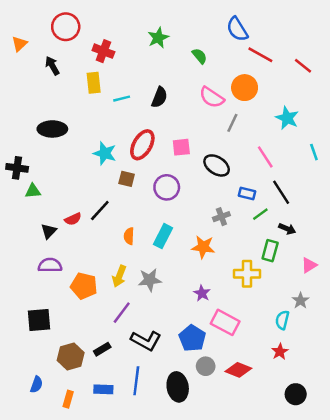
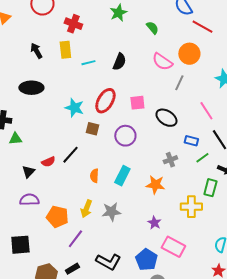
black arrow: (52, 66) -> (36, 51), moved
purple line: (122, 313) -> (75, 239), moved

